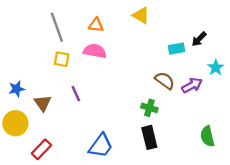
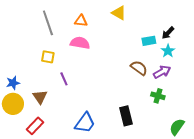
yellow square: (62, 59) -> (48, 57), moved
cyan star: (216, 68) -> (168, 51), moved
blue star: (17, 89) -> (13, 83), moved
brown triangle: (43, 103) -> (40, 97), moved
green cross: (149, 108) -> (158, 96), moved
green semicircle: (207, 136) -> (177, 127), moved, turned 48

